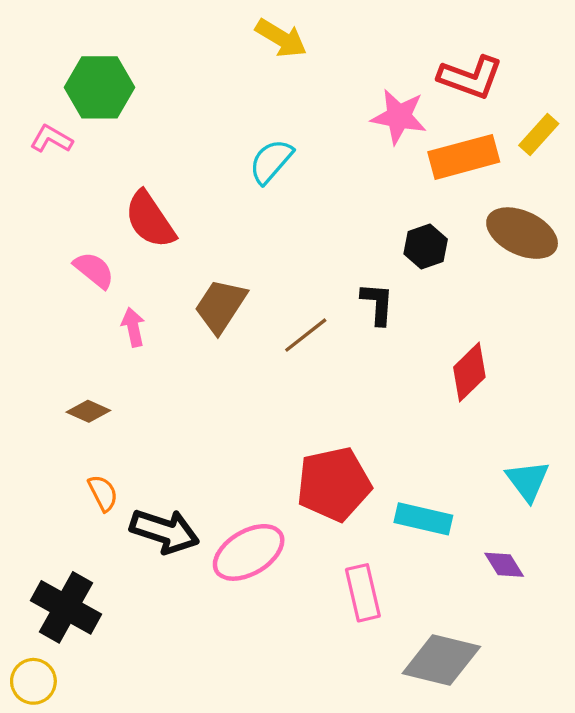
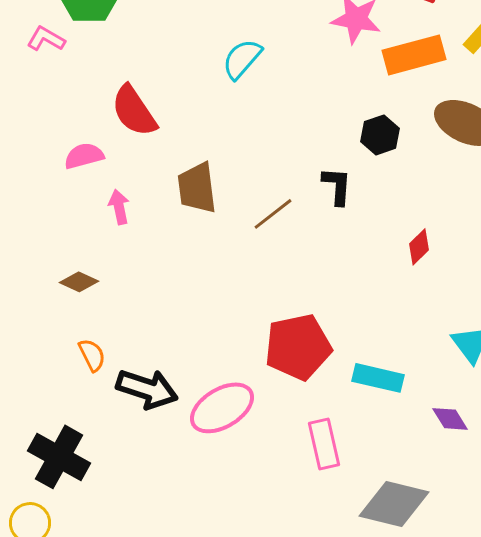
pink semicircle: (94, 270) -> (84, 156), turned -54
brown trapezoid: (221, 306) -> (197, 188), turned -40
red diamond: (469, 372) -> (419, 247), size x0.7

